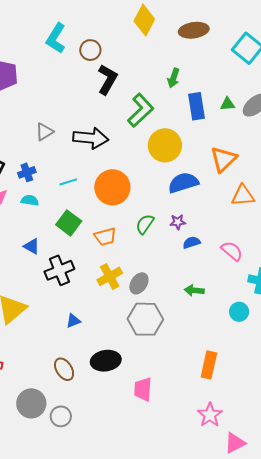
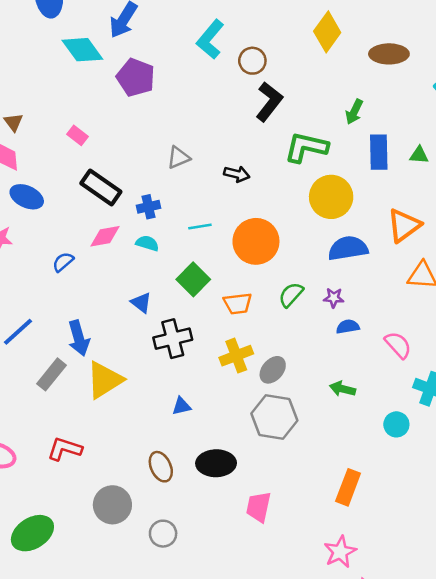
green L-shape: (141, 110) -> (306, 147), turned -132
black arrow: (91, 138) -> (237, 174), size x0.6
gray circle: (61, 416) -> (163, 534), moved

